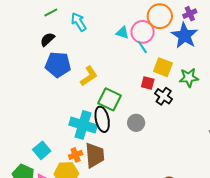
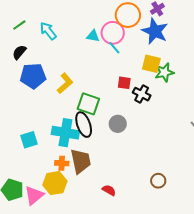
yellow square: (163, 67) -> (151, 64), moved
cyan square: (42, 150) -> (29, 140), moved, turned 30
orange cross: (76, 155) -> (62, 163), turned 32

